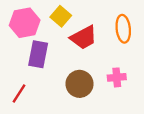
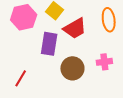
purple rectangle: (38, 54) -> (49, 44), moved

